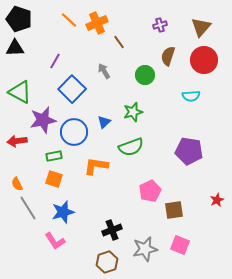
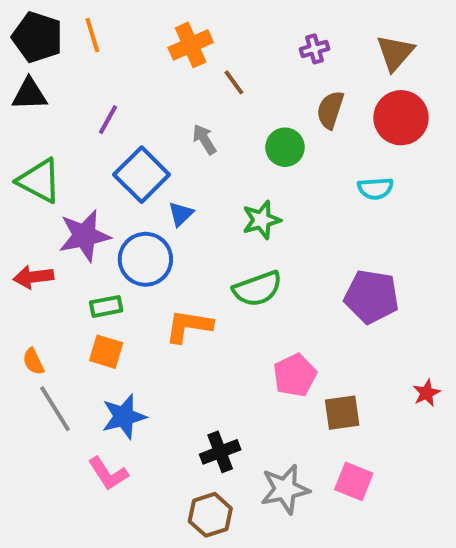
orange line: (69, 20) -> (92, 35), moved, turned 30
blue triangle: (104, 122) -> (181, 214), moved

